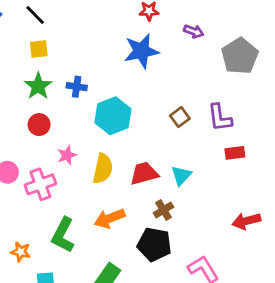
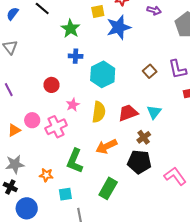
yellow square: (39, 49) -> (98, 12), moved
green star: (38, 86) -> (71, 29), moved

